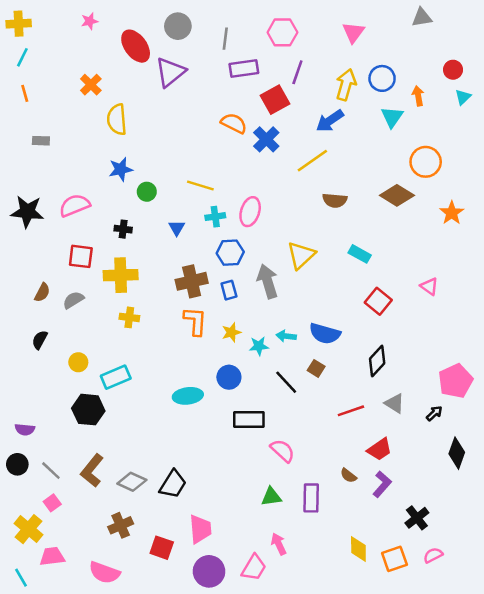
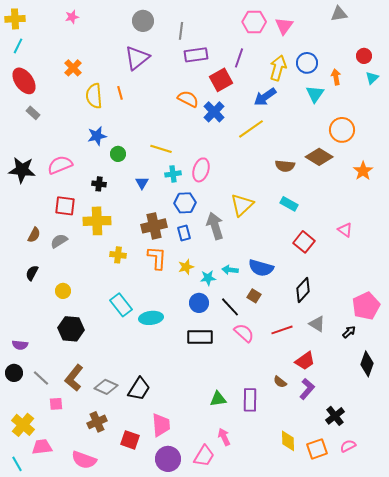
pink hexagon: (282, 32) -> (254, 22), moved
red ellipse: (136, 46) -> (24, 81), moved
orange line: (25, 93) -> (120, 93), moved
gray rectangle: (41, 141) -> (33, 113), turned 40
brown semicircle: (335, 200) -> (285, 166), moved
yellow cross: (129, 317) -> (118, 255), moved
cyan rectangle: (116, 377) -> (121, 305), moved, turned 75
blue circle: (229, 377) -> (199, 303), moved
pink semicircle: (282, 451) -> (244, 333), moved
pink square: (52, 503) -> (56, 404), moved, turned 32

